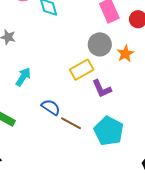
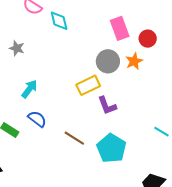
orange star: (125, 54) -> (134, 61), moved
blue semicircle: (51, 107) -> (37, 119), moved

